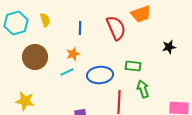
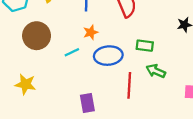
orange star: (73, 54) -> (91, 32), moved
green arrow: (143, 89) -> (156, 71), turned -48

